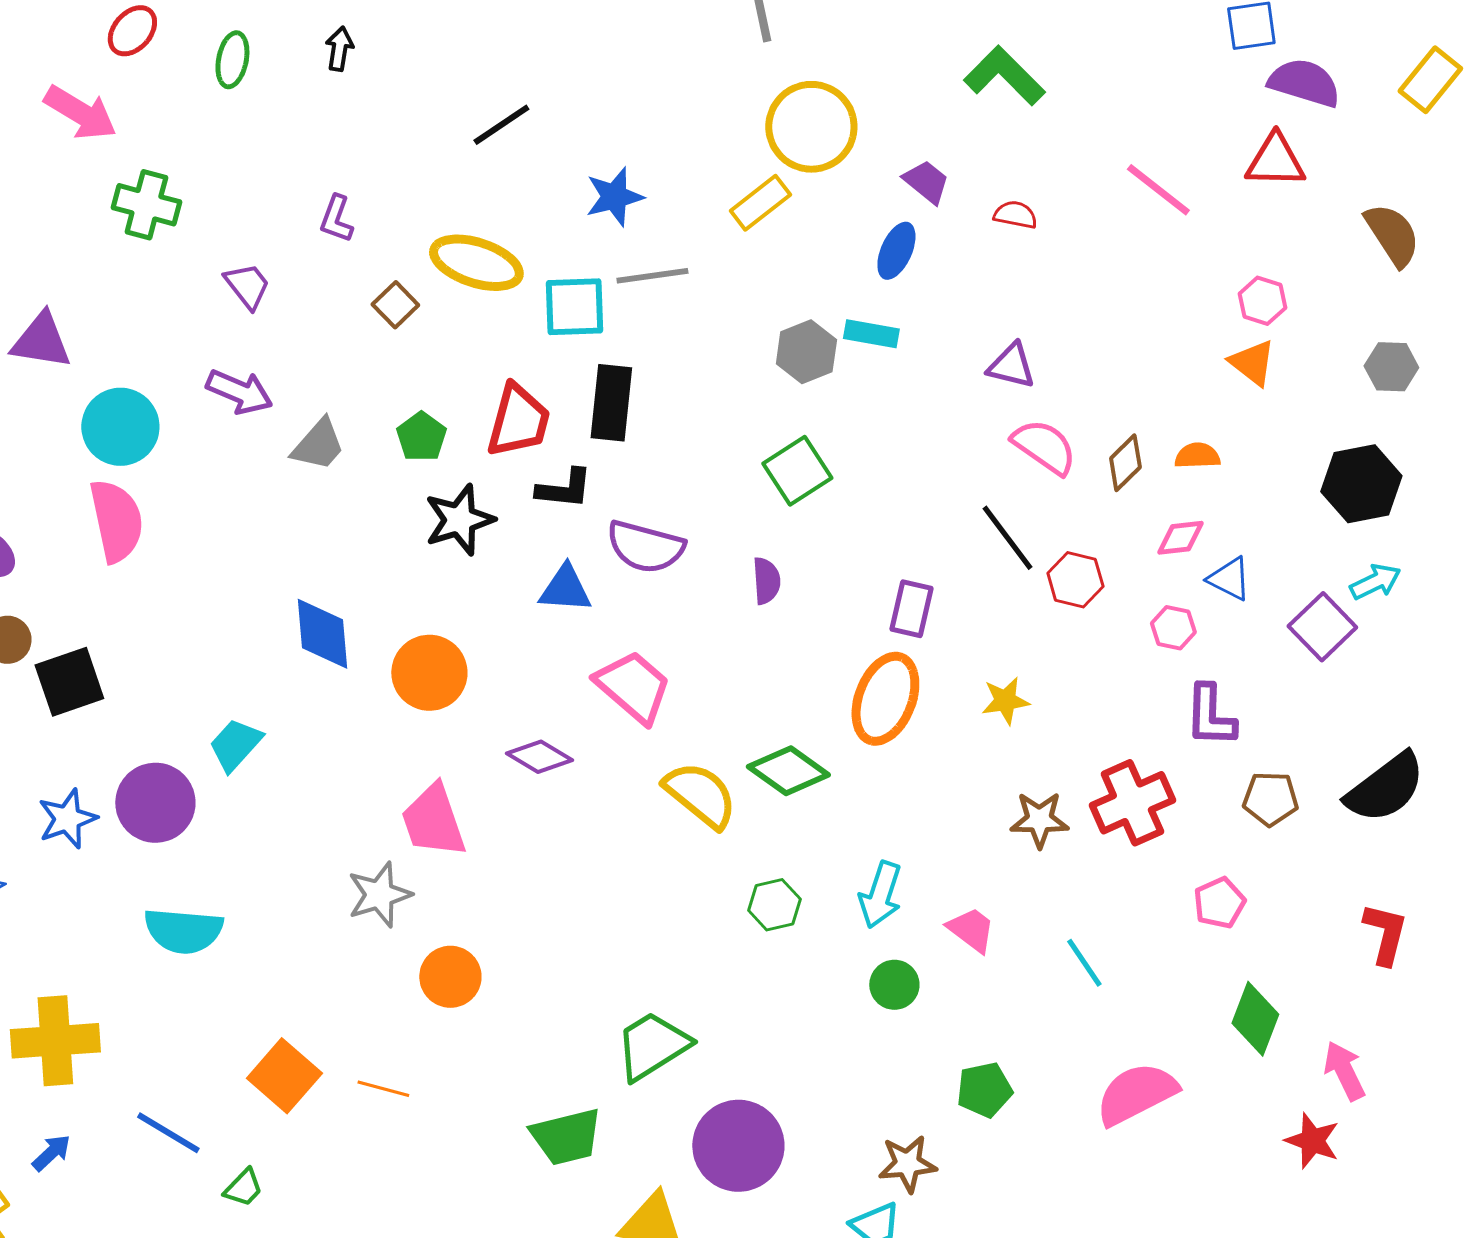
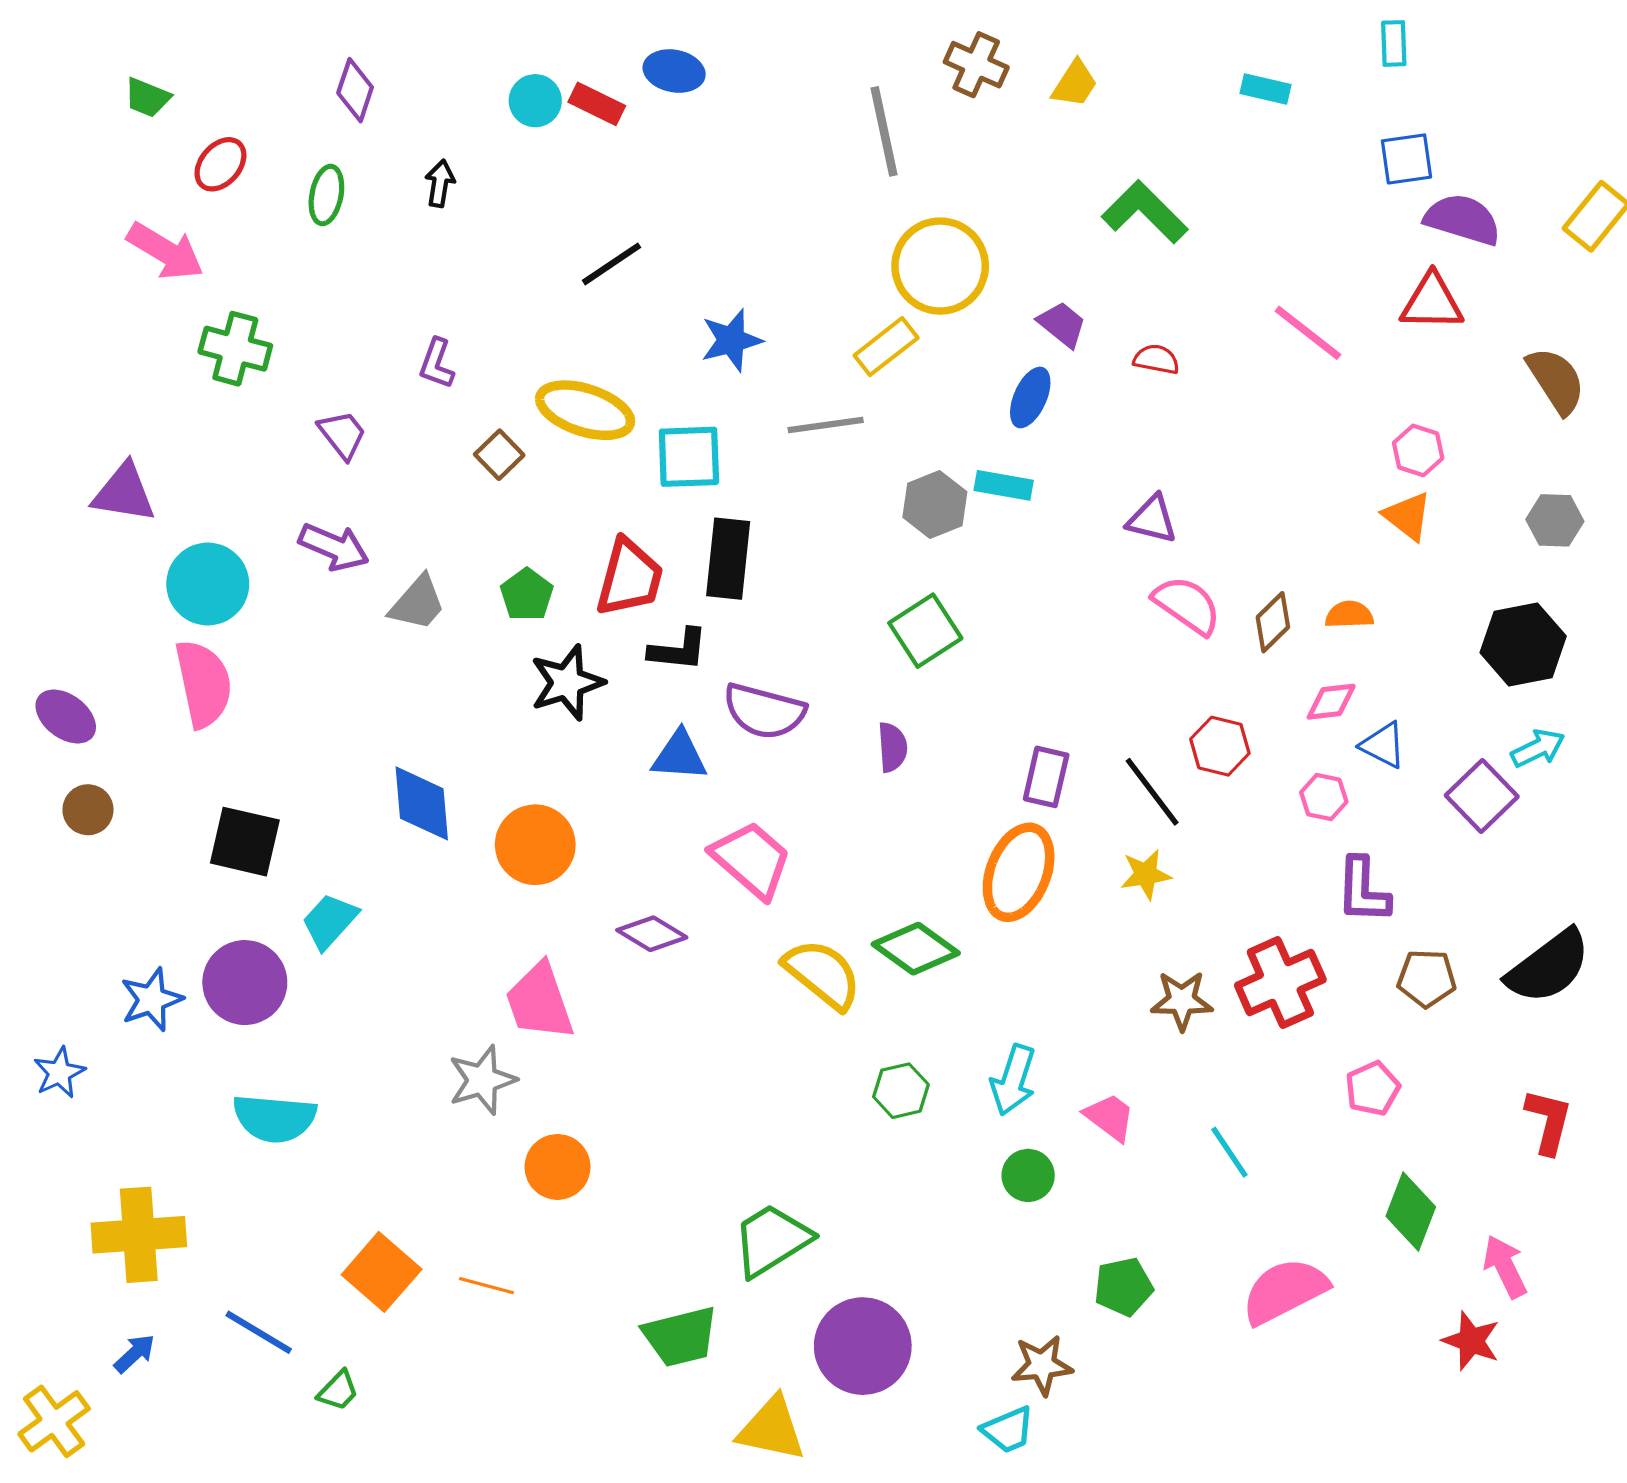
gray line: (652, 276) -> (826, 425), moved
black line: (1007, 538) -> (1152, 792), moved
black square: (69, 682) -> (245, 842), moved, turned 32

